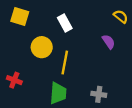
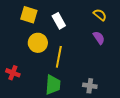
yellow square: (20, 16) -> (29, 15), moved
yellow semicircle: (121, 16) -> (100, 15), moved

